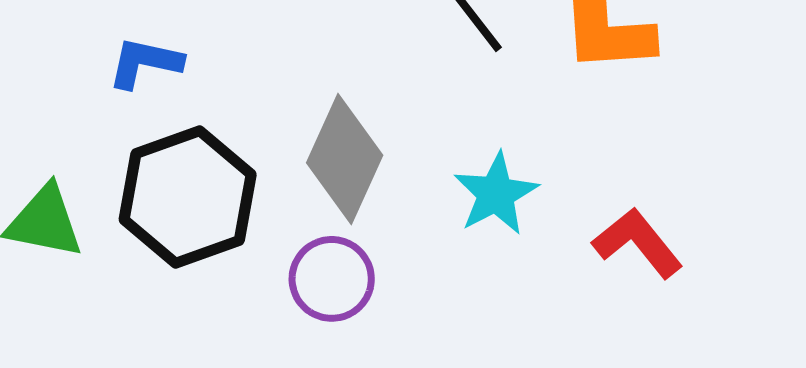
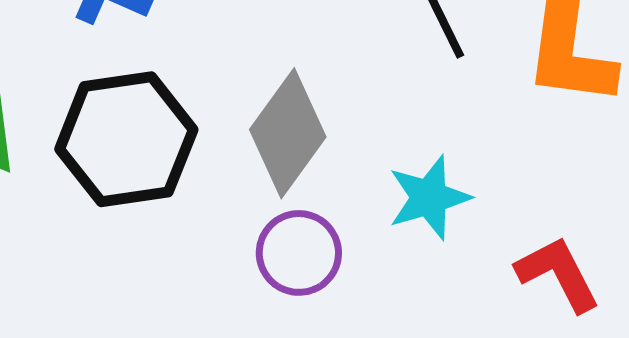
purple circle: (332, 279) -> (299, 253), moved

